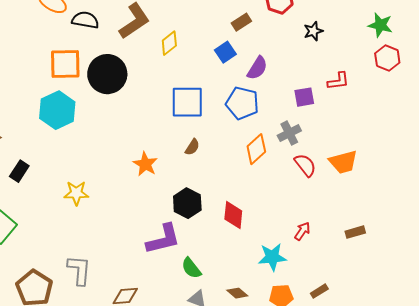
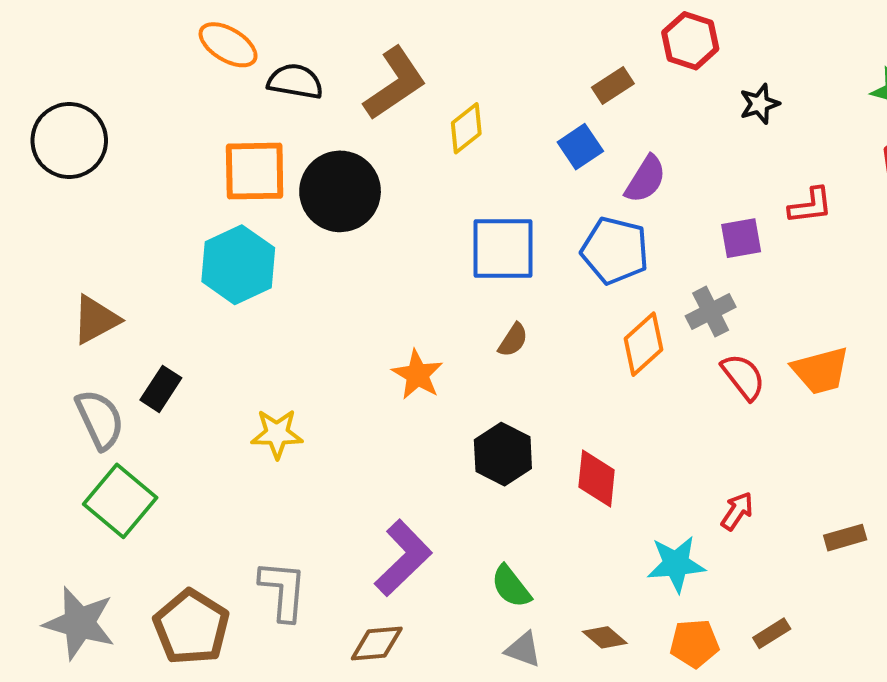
brown rectangle: (355, 232) -> (845, 538), moved
purple L-shape: (163, 239) -> (403, 558), moved, turned -30

